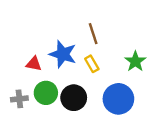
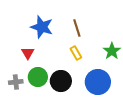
blue star: (63, 54) -> (42, 27), moved
red triangle: (34, 64) -> (28, 53), turned 48

